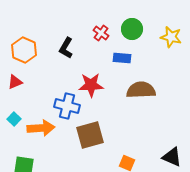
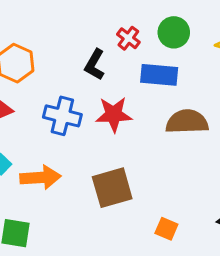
black L-shape: (66, 48) -> (95, 65), moved
blue rectangle: (122, 58) -> (159, 75), size x1.4
blue cross: (67, 106) -> (62, 116), moved

